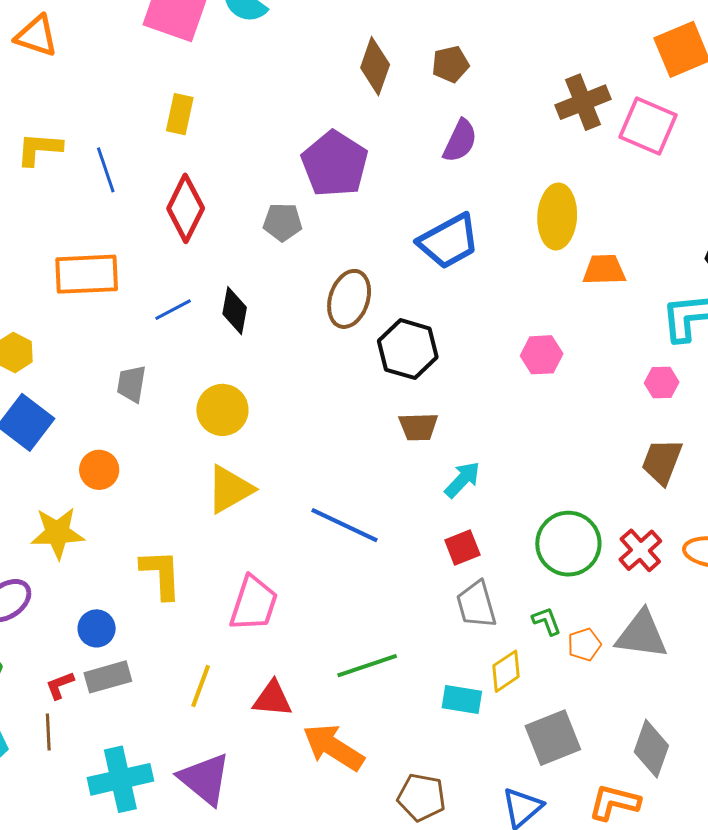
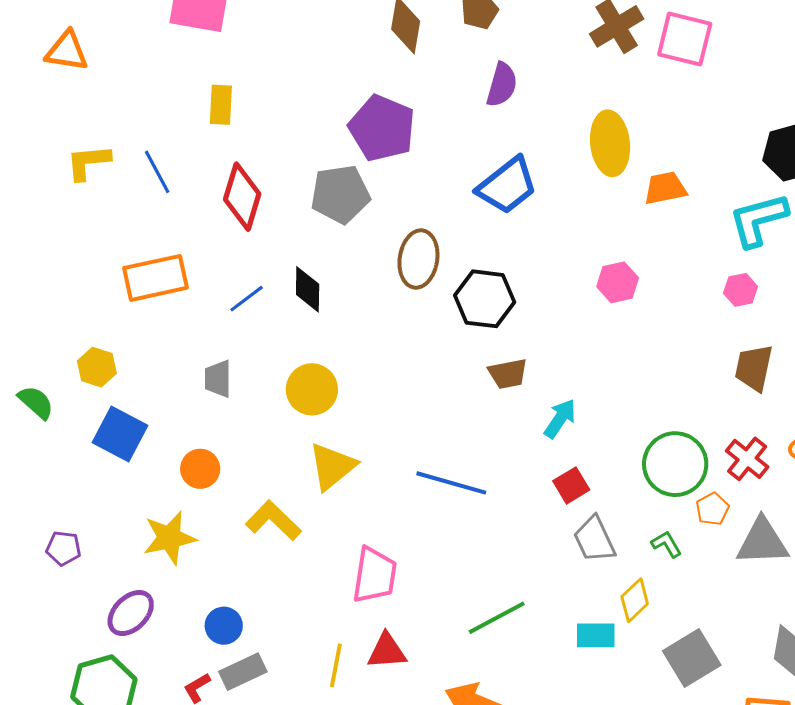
gray pentagon: (283, 222) -> (340, 194), size x1.5
yellow L-shape: (161, 574) -> (273, 521), moved, turned -34
orange pentagon: (584, 644) -> (712, 509), moved
red triangle: (272, 699) -> (387, 651), moved

